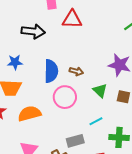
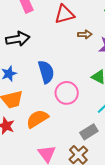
red triangle: (72, 19) -> (64, 14), moved
brown arrow: (76, 71) -> (85, 34), moved

